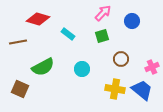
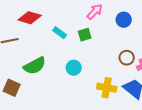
green square: (102, 36) -> (85, 35), moved
brown circle: (121, 59) -> (127, 58), moved

